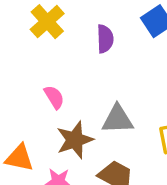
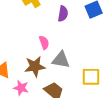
pink semicircle: (54, 97) -> (44, 42), moved

